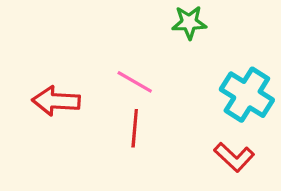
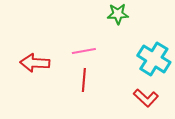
pink line: (135, 82) -> (84, 51), turned -40

